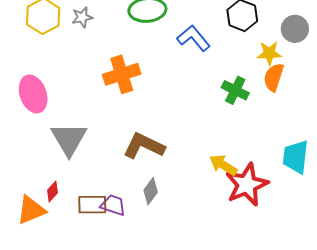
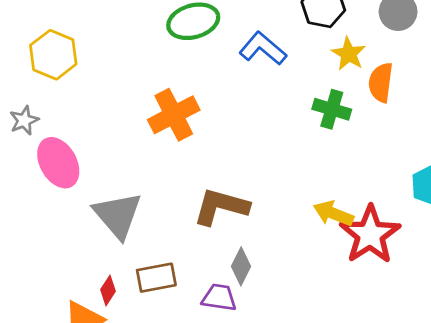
gray star: (82, 17) -> (24, 120), moved
yellow star: (269, 53) -> (349, 54), moved, turned -30
brown rectangle: (92, 205) -> (156, 278), moved
purple trapezoid: (113, 205) -> (219, 298), moved

